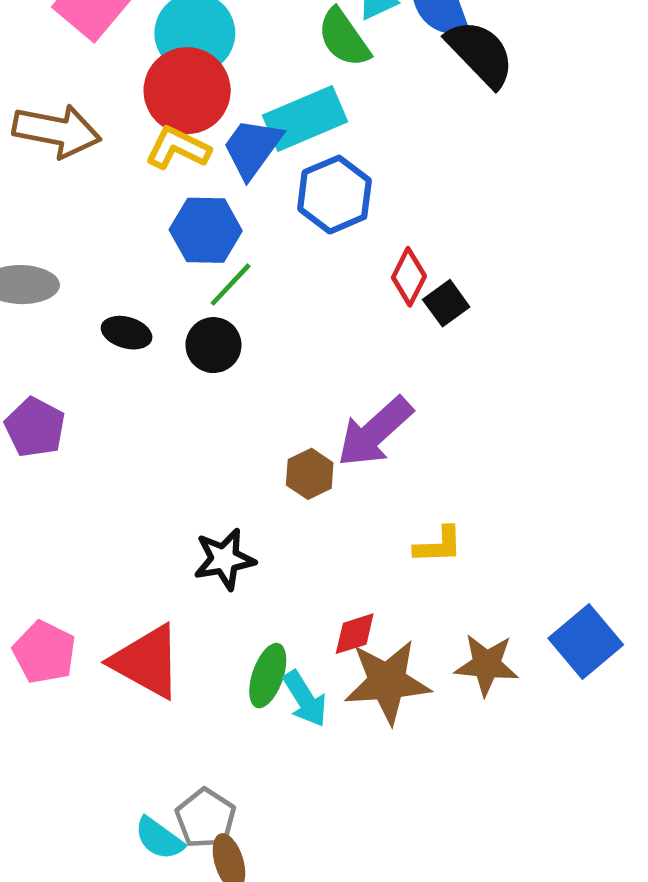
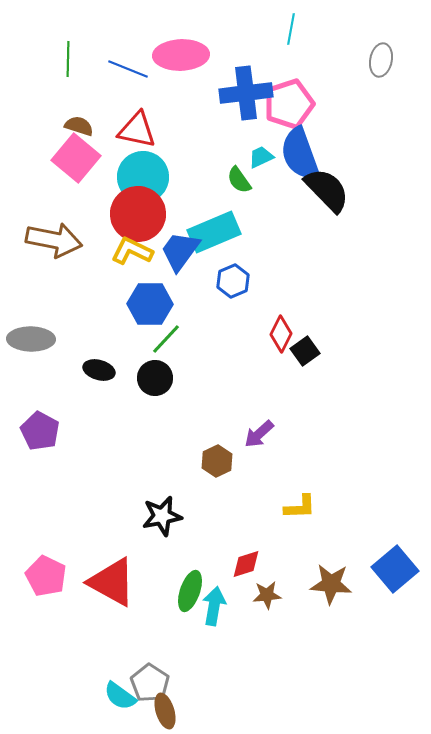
green semicircle: (344, 38) -> (239, 180), size x0.7
blue hexagon: (334, 195) -> (233, 281), size x0.7
purple arrow: (375, 432) -> (259, 434), size x0.6
brown star: (387, 682) -> (267, 595), size x0.5
cyan arrow: (305, 699) -> (214, 606), turned -138

